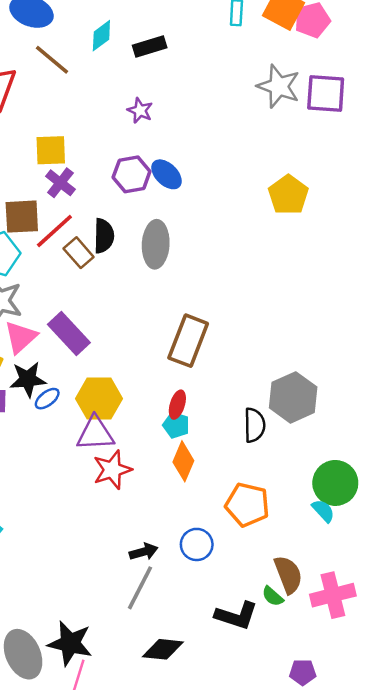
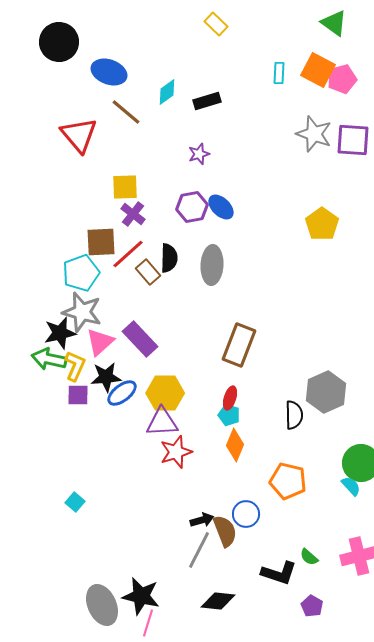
purple star: (140, 110) -> (199, 154), turned 30
blue ellipse: (47, 399) -> (122, 393), size x1.4
brown semicircle: (288, 575) -> (225, 531), moved
purple pentagon: (303, 672) -> (312, 606), moved, turned 30

